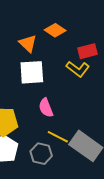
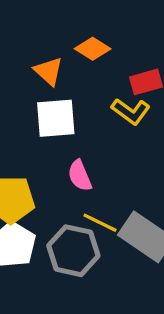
gray hexagon: (41, 154) -> (73, 251), size x1.4

